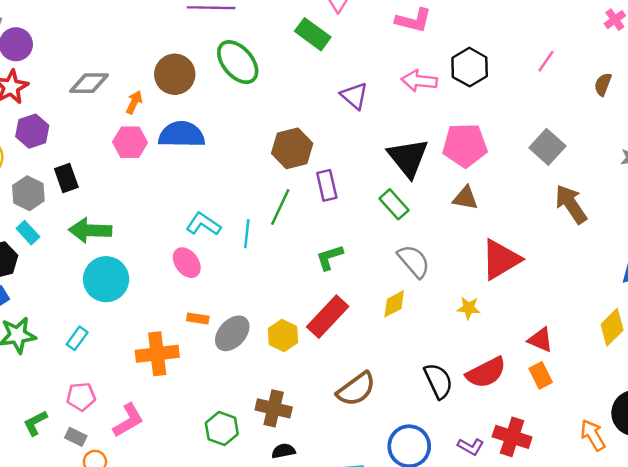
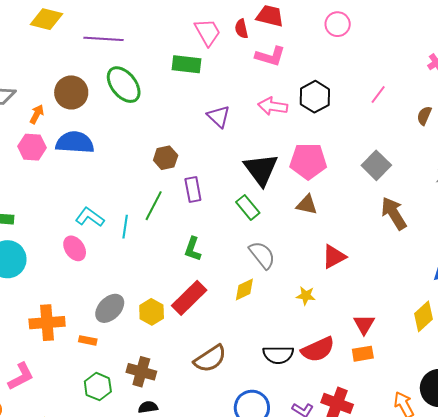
green rectangle: (313, 34) -> (187, 64), turned -32
brown hexagon: (292, 148) -> (166, 158), size x0.7
green L-shape: (330, 257) -> (193, 249), turned -55
red triangle: (501, 259) -> (334, 257), size x0.7
orange rectangle: (198, 318) -> (88, 340), moved
red triangle: (541, 340) -> (364, 324), turned 35
orange rectangle: (541, 375) -> (363, 354), turned -75
black semicircle: (438, 381) -> (278, 355), turned 112

